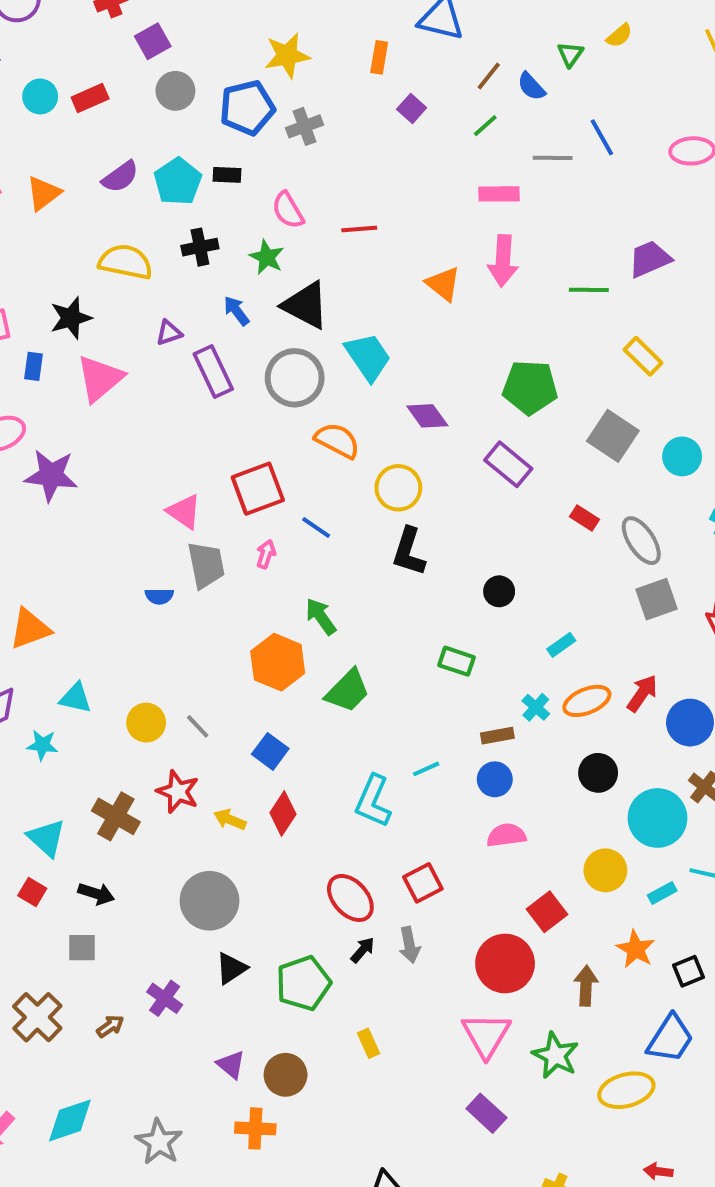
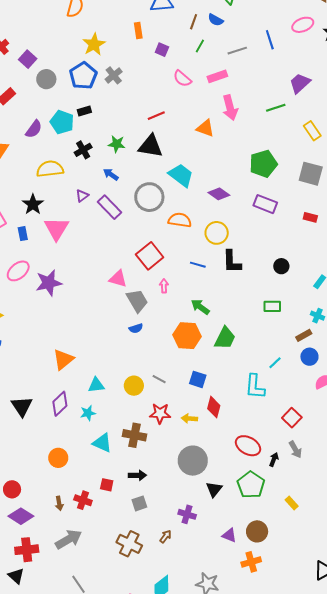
blue line: (602, 137) -> (270, 40), moved, turned 30
pink semicircle: (288, 210) -> (182, 79), moved
black triangle: (306, 305) -> (151, 146), moved
yellow rectangle: (643, 356) -> (312, 131), turned 30
blue line: (316, 528) -> (198, 265), moved
blue semicircle: (159, 596) -> (136, 328), moved
cyan triangle: (46, 838) -> (102, 443), moved
red ellipse: (350, 898) -> (248, 446), moved

